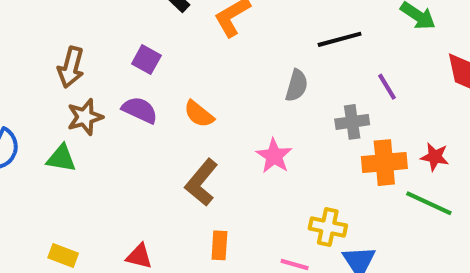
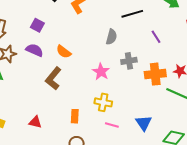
gray cross: (352, 122) -> (129, 61), moved
brown L-shape: (201, 182) -> (53, 78), moved
yellow cross: (328, 227) -> (103, 102), moved

